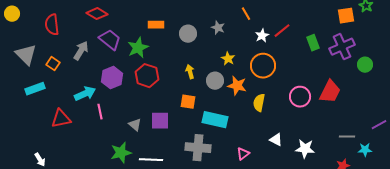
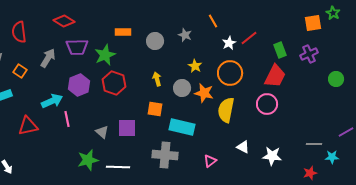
purple trapezoid: (110, 40) -> (77, 47), turned 140
purple cross: (342, 47) -> (309, 54), size x0.7
green circle: (365, 65) -> (336, 79), moved
red trapezoid: (330, 92) -> (275, 76), moved
yellow semicircle: (259, 103) -> (226, 110), size x1.4

